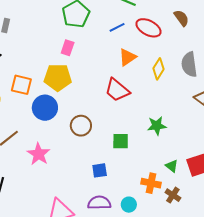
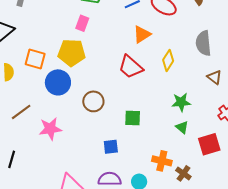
yellow diamond: (159, 69) -> (168, 60), moved
green star: (157, 126) -> (181, 102), moved
pink star: (39, 154) -> (50, 129), turned 30
green triangle: (172, 166) -> (182, 127), moved

